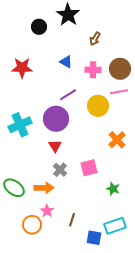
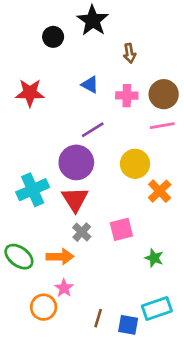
brown arrow: (95, 39) -> (130, 53), turned -40
yellow circle: (98, 106) -> (135, 164), moved
cyan cross: (20, 125) -> (33, 190), moved
red triangle: (55, 146) -> (75, 199), size x1.5
brown line: (72, 220) -> (98, 318), moved

